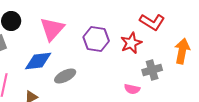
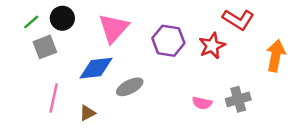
gray cross: (152, 70) -> (238, 99), moved
pink semicircle: (132, 89) -> (202, 103), moved

